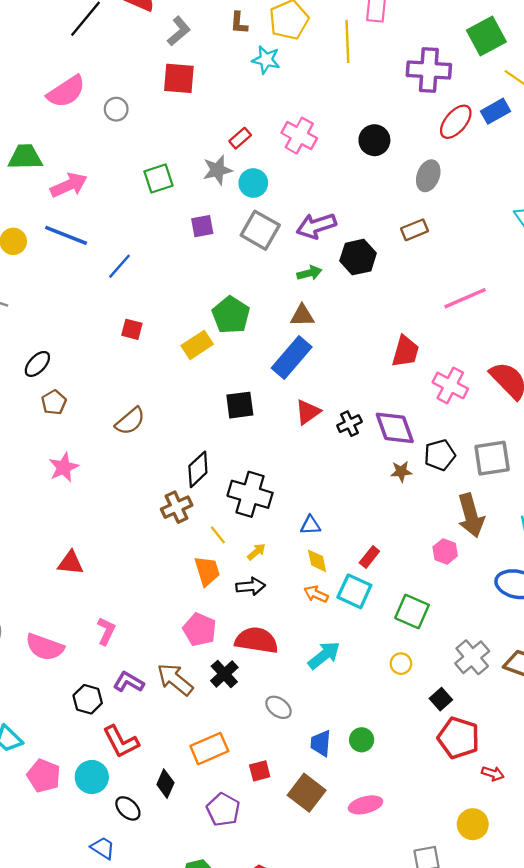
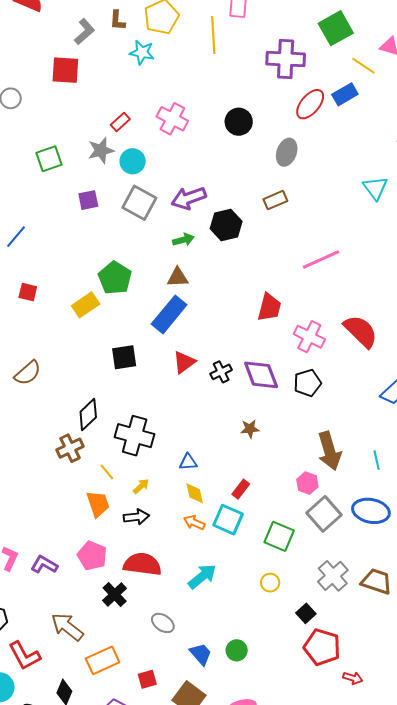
gray L-shape: (179, 31) -> (84, 32), moved
black pentagon: (440, 455) -> (307, 383), moved
gray square: (492, 458) -> (324, 514), moved, turned -32
brown star: (401, 472) -> (250, 429), moved
brown arrow: (175, 679) -> (67, 627), moved
purple L-shape: (129, 682) -> (44, 565), moved
blue trapezoid: (321, 743) -> (201, 654), turned 135

